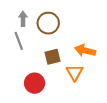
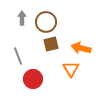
gray line: (19, 41) -> (18, 56), moved
brown square: (52, 57) -> (51, 44), moved

